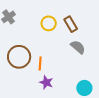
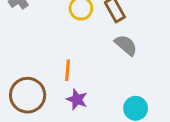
brown circle: (19, 57) -> (28, 95), moved

